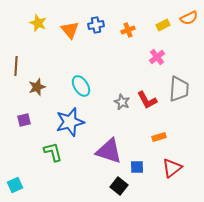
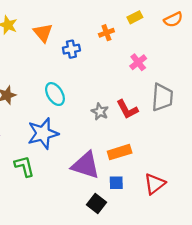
blue cross: (96, 25) -> (71, 49), moved
yellow rectangle: (163, 25) -> (135, 17), moved
orange rectangle: (159, 137) -> (120, 152), moved, size x1.5

